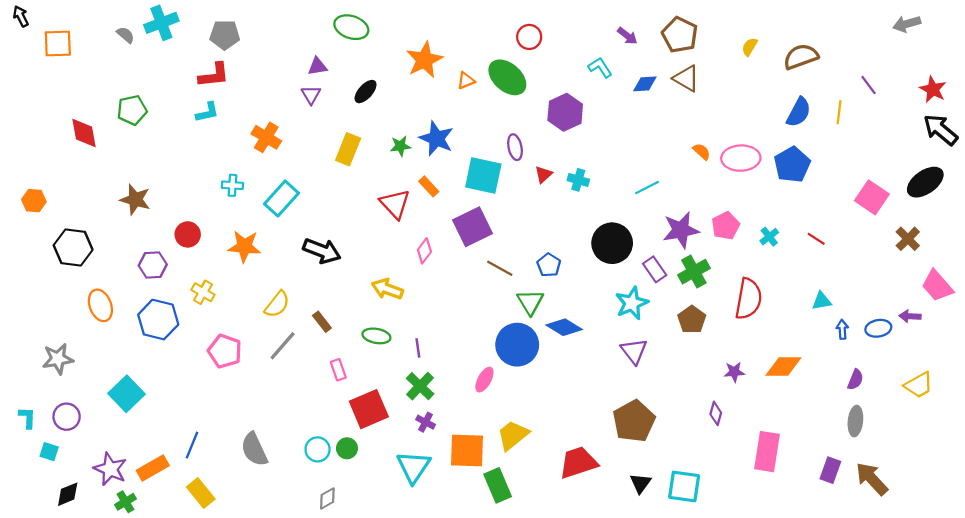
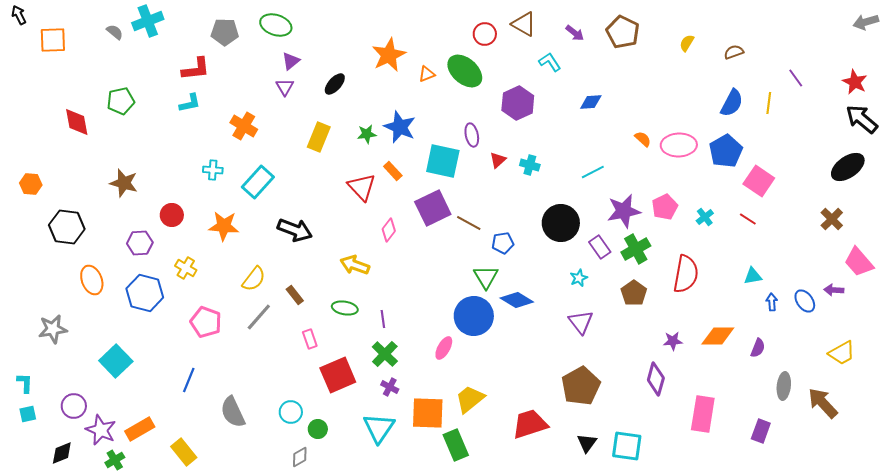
gray arrow: (907, 24) -> (866, 22), moved
green ellipse: (351, 27) -> (276, 25), moved
gray pentagon: (225, 35) -> (225, 32), moved
brown semicircle: (801, 57) -> (734, 52), size x0.6
purple triangle: (318, 66) -> (291, 61), turned -30
brown triangle: (686, 78) -> (524, 24), moved
blue diamond: (645, 84) -> (591, 102), moved
pink square: (872, 197) -> (759, 181), moved
blue pentagon: (549, 265) -> (503, 243), turned 30
brown line: (500, 268) -> (469, 223), moved
cyan star: (632, 303) -> (579, 278), size x0.6
blue ellipse: (878, 328) -> (805, 301), turned 65
purple semicircle: (855, 380) -> (758, 348), moved
purple diamond: (716, 413) -> (656, 379), size x1.5
purple circle: (67, 417) -> (74, 406), moved
blue line: (192, 445) -> (189, 380), moved
green circle: (347, 448) -> (318, 429), moved
cyan square: (49, 452) -> (28, 414), moved, turned -30
brown arrow: (872, 479) -> (823, 403), moved

